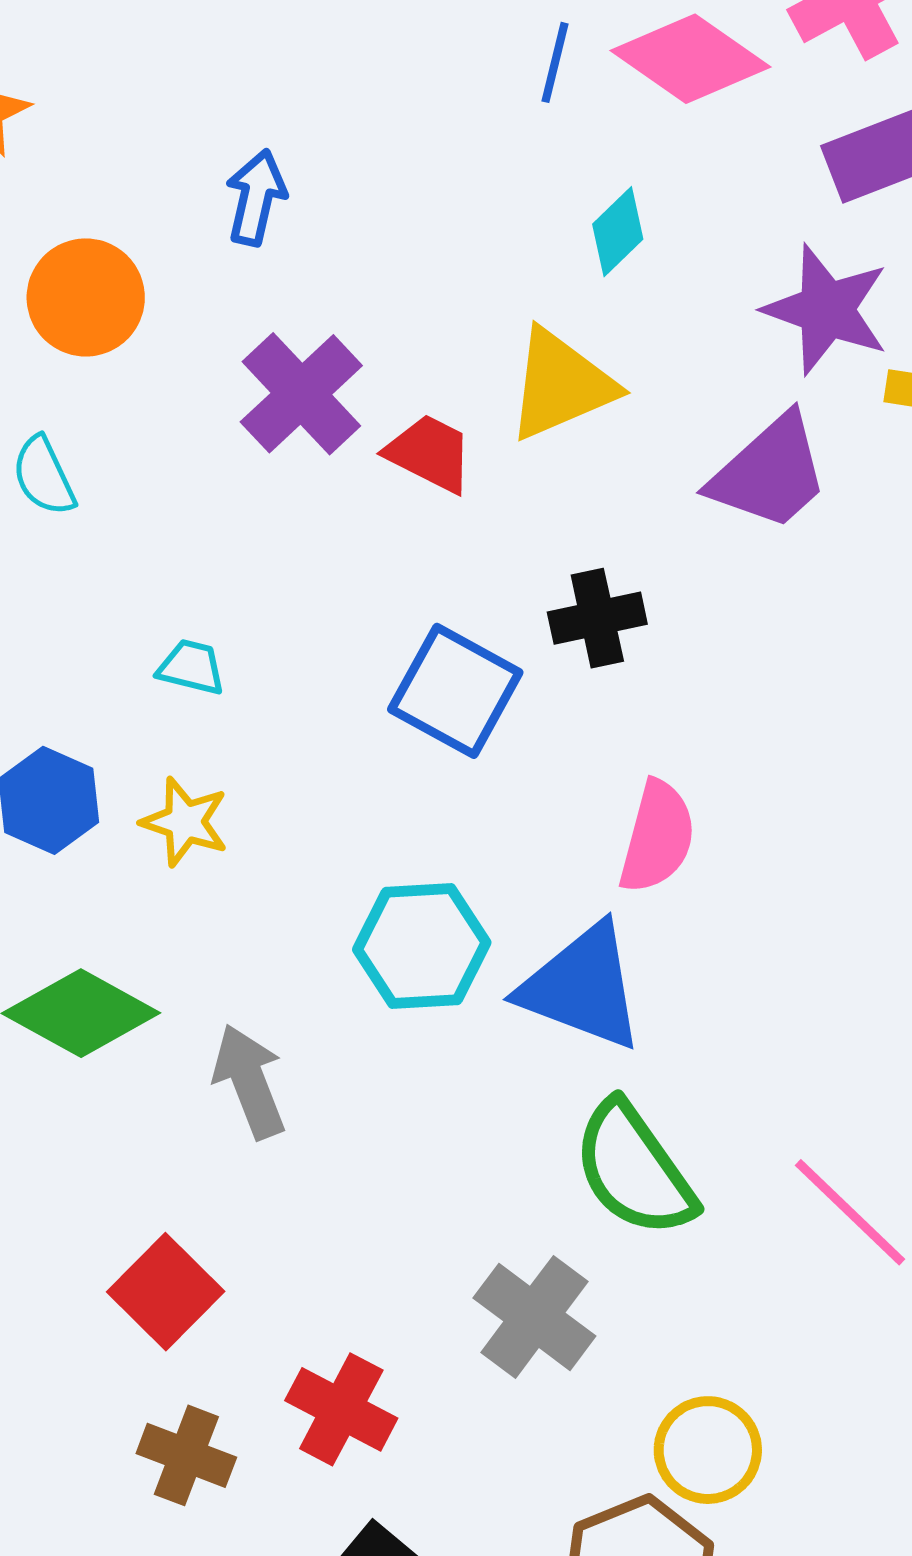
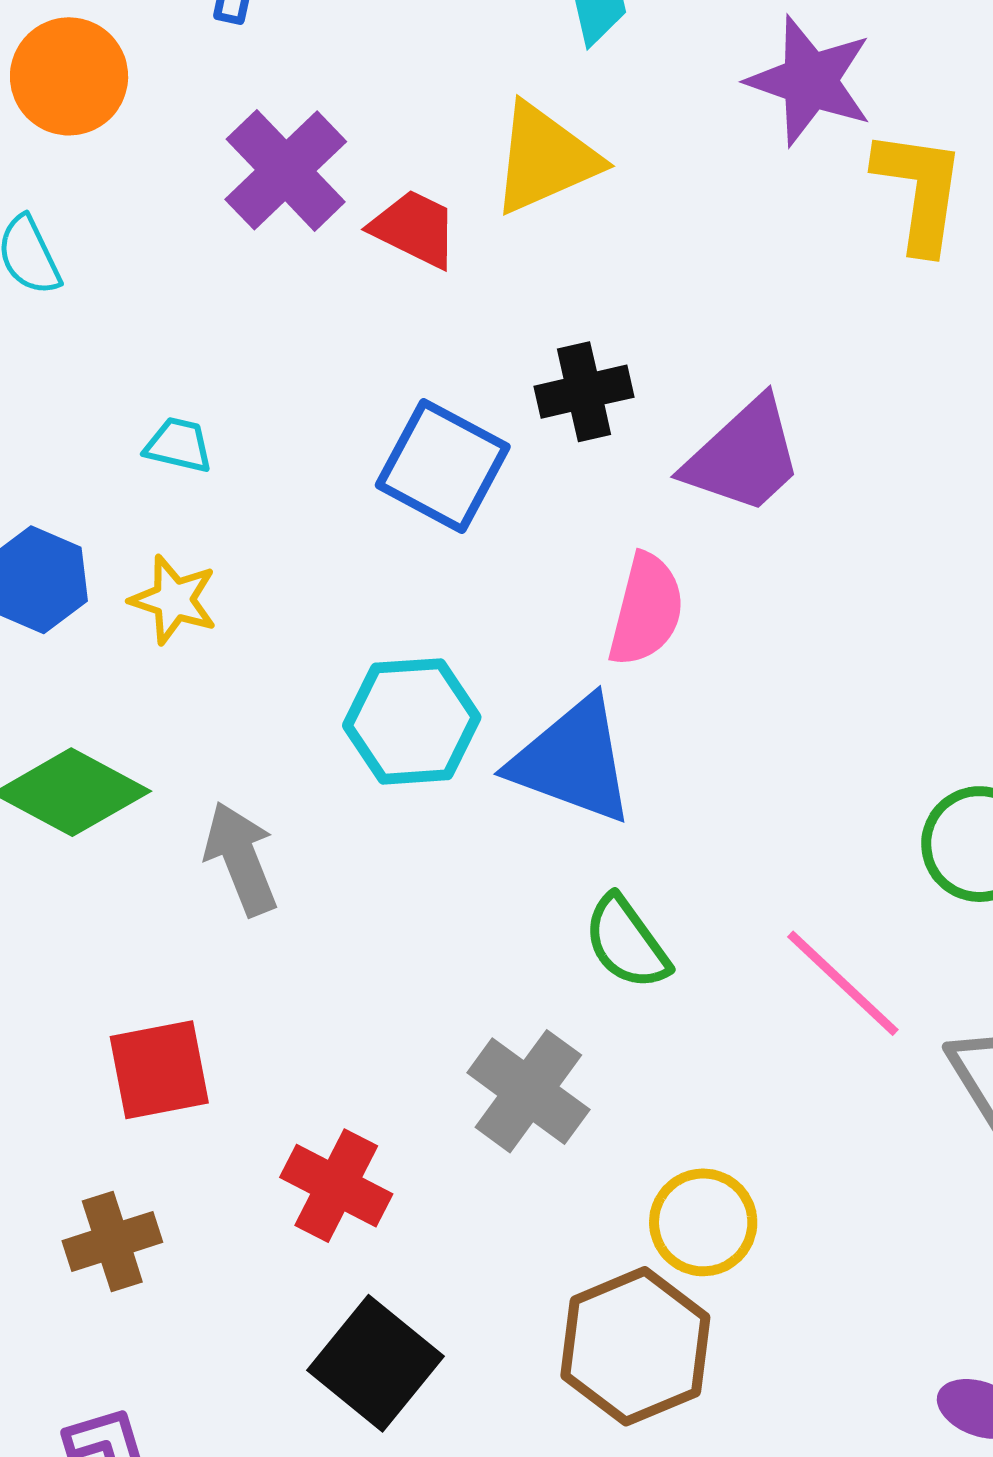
purple trapezoid: (770, 473) -> (744, 456), moved
green semicircle: (634, 1169) -> (626, 943), size x0.7
red square: (166, 1292) -> (159, 1070), turned 35
brown cross: (186, 1455) -> (112, 1242), moved, turned -38

